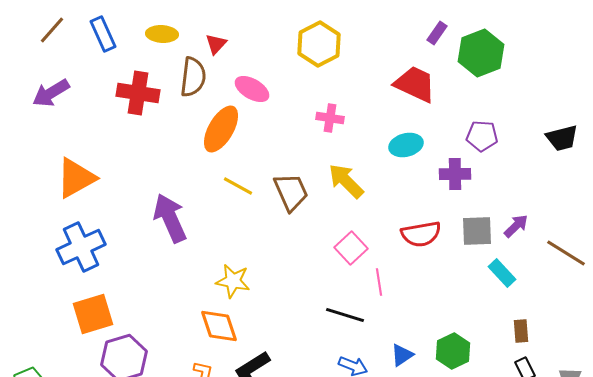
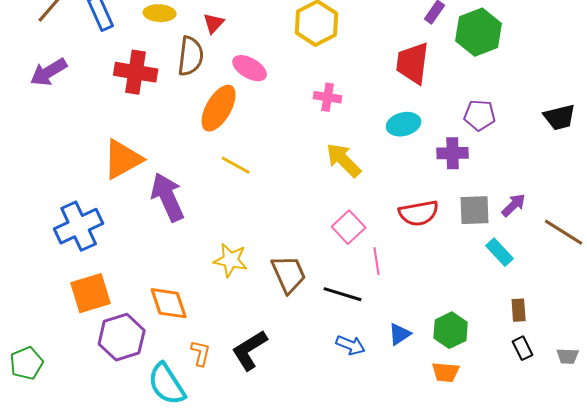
red trapezoid: (415, 84) -> (413, 63), turned -108
orange triangle: (76, 178) -> (123, 159), moved
brown trapezoid: (291, 192) -> (289, 274), moved
orange diamond: (219, 326) -> (169, 303), moved

